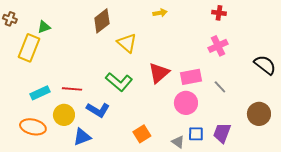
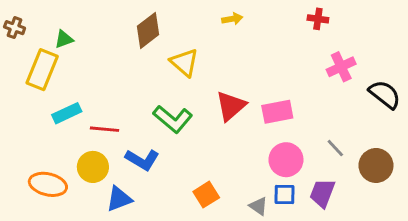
pink cross: (218, 46) -> (341, 67), moved
gray line: (220, 87) -> (335, 148), moved
cyan rectangle: (40, 93) -> (67, 113), moved
pink circle: (186, 103) -> (286, 160), moved

